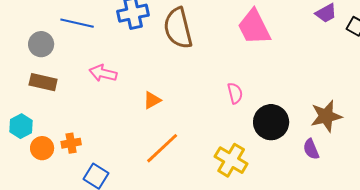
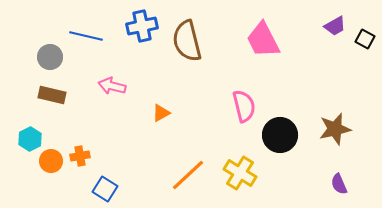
pink semicircle: (235, 93) -> (244, 106), size x1.5
orange line: (162, 148) -> (188, 175), moved
purple semicircle: (311, 149) -> (339, 184), moved

